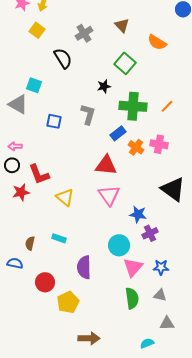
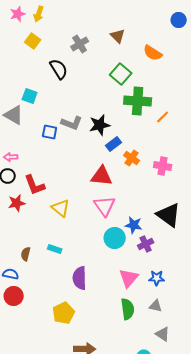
black star: (104, 86) -> (100, 125), moved, size x1.5
green cross: (133, 106) -> (138, 101), moved
gray L-shape: (88, 114) -> (72, 123), moved, turned 95
pink cross: (159, 144) -> (163, 166), moved
black triangle: (173, 189) -> (169, 215), moved
cyan circle: (119, 245) -> (115, 238), moved
red circle: (45, 282) -> (14, 296), moved
gray triangle: (167, 323) -> (163, 334), turned 35

